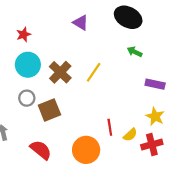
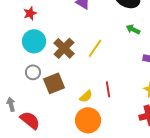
red line: (110, 127) -> (108, 89), moved
yellow semicircle: (130, 135) -> (86, 96), moved
red semicircle: (41, 150) -> (30, 120), moved

